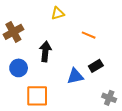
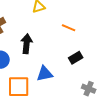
blue triangle: (75, 76) -> (45, 74), moved

